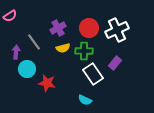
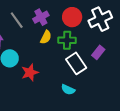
gray line: (34, 42) -> (17, 20), moved
yellow semicircle: (63, 48) -> (46, 37), turned -48
red star: (47, 83) -> (30, 72), turned -30

